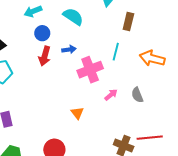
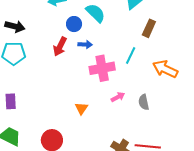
blue circle: (42, 33) -> (74, 24), moved

